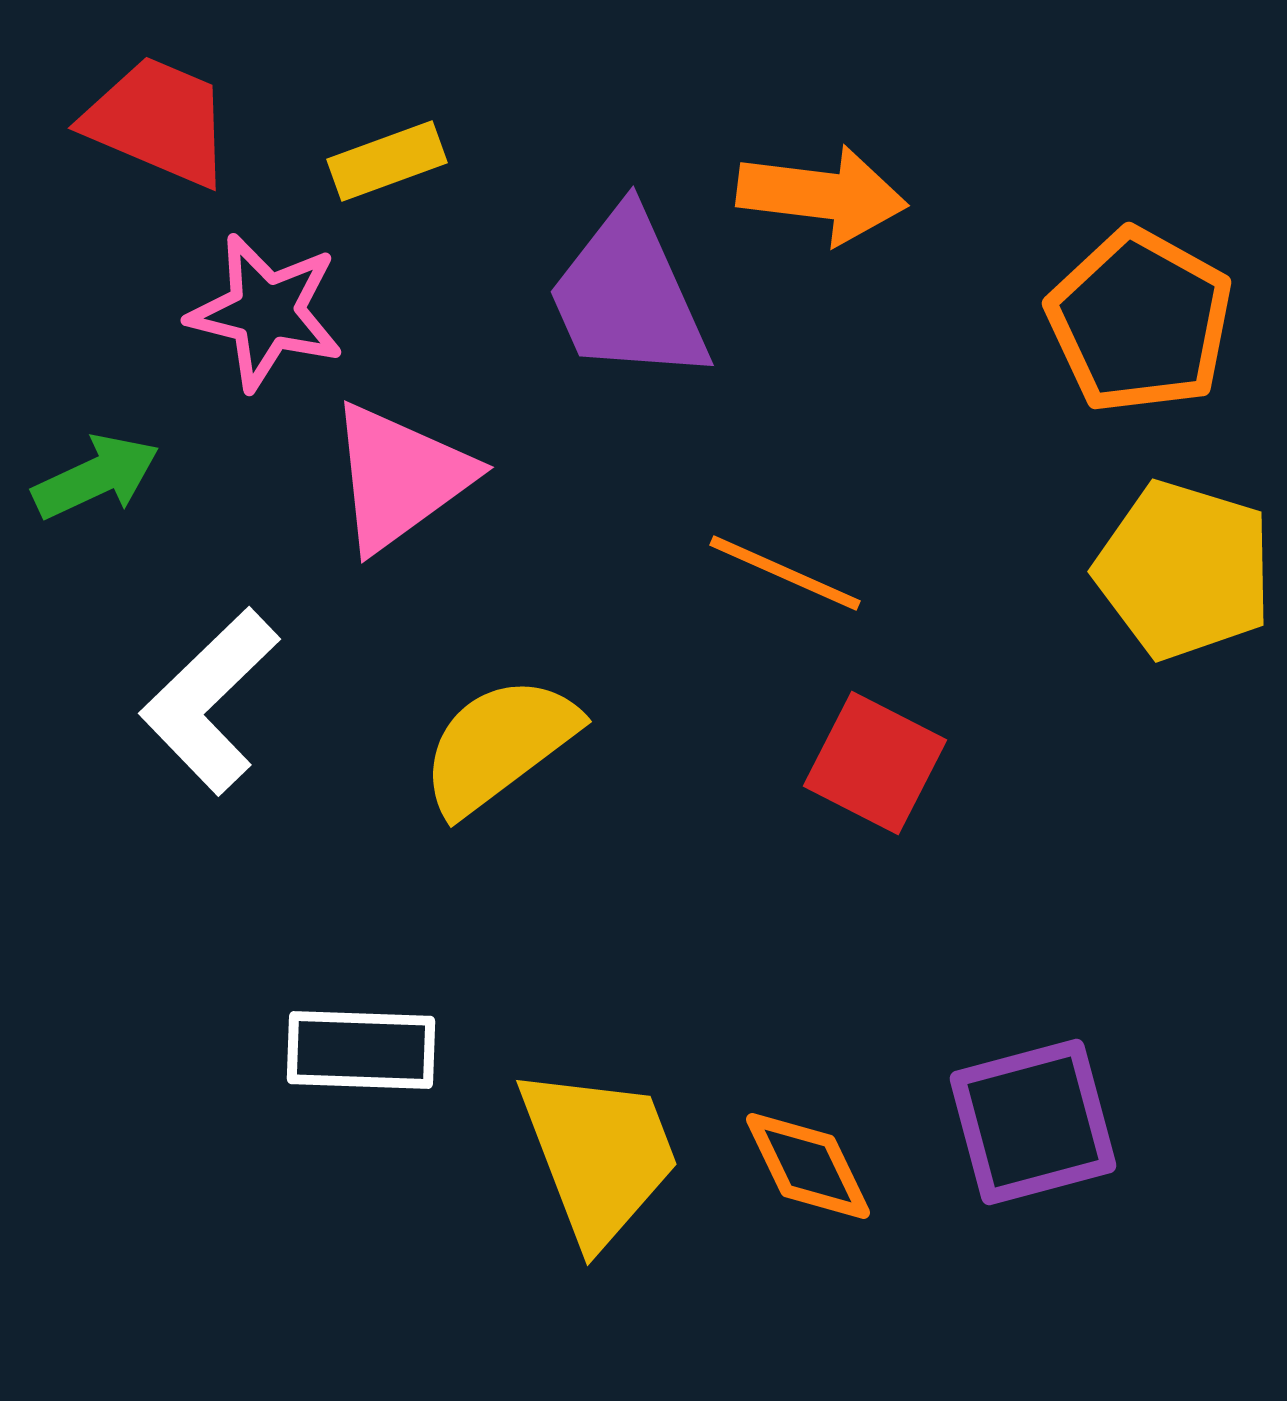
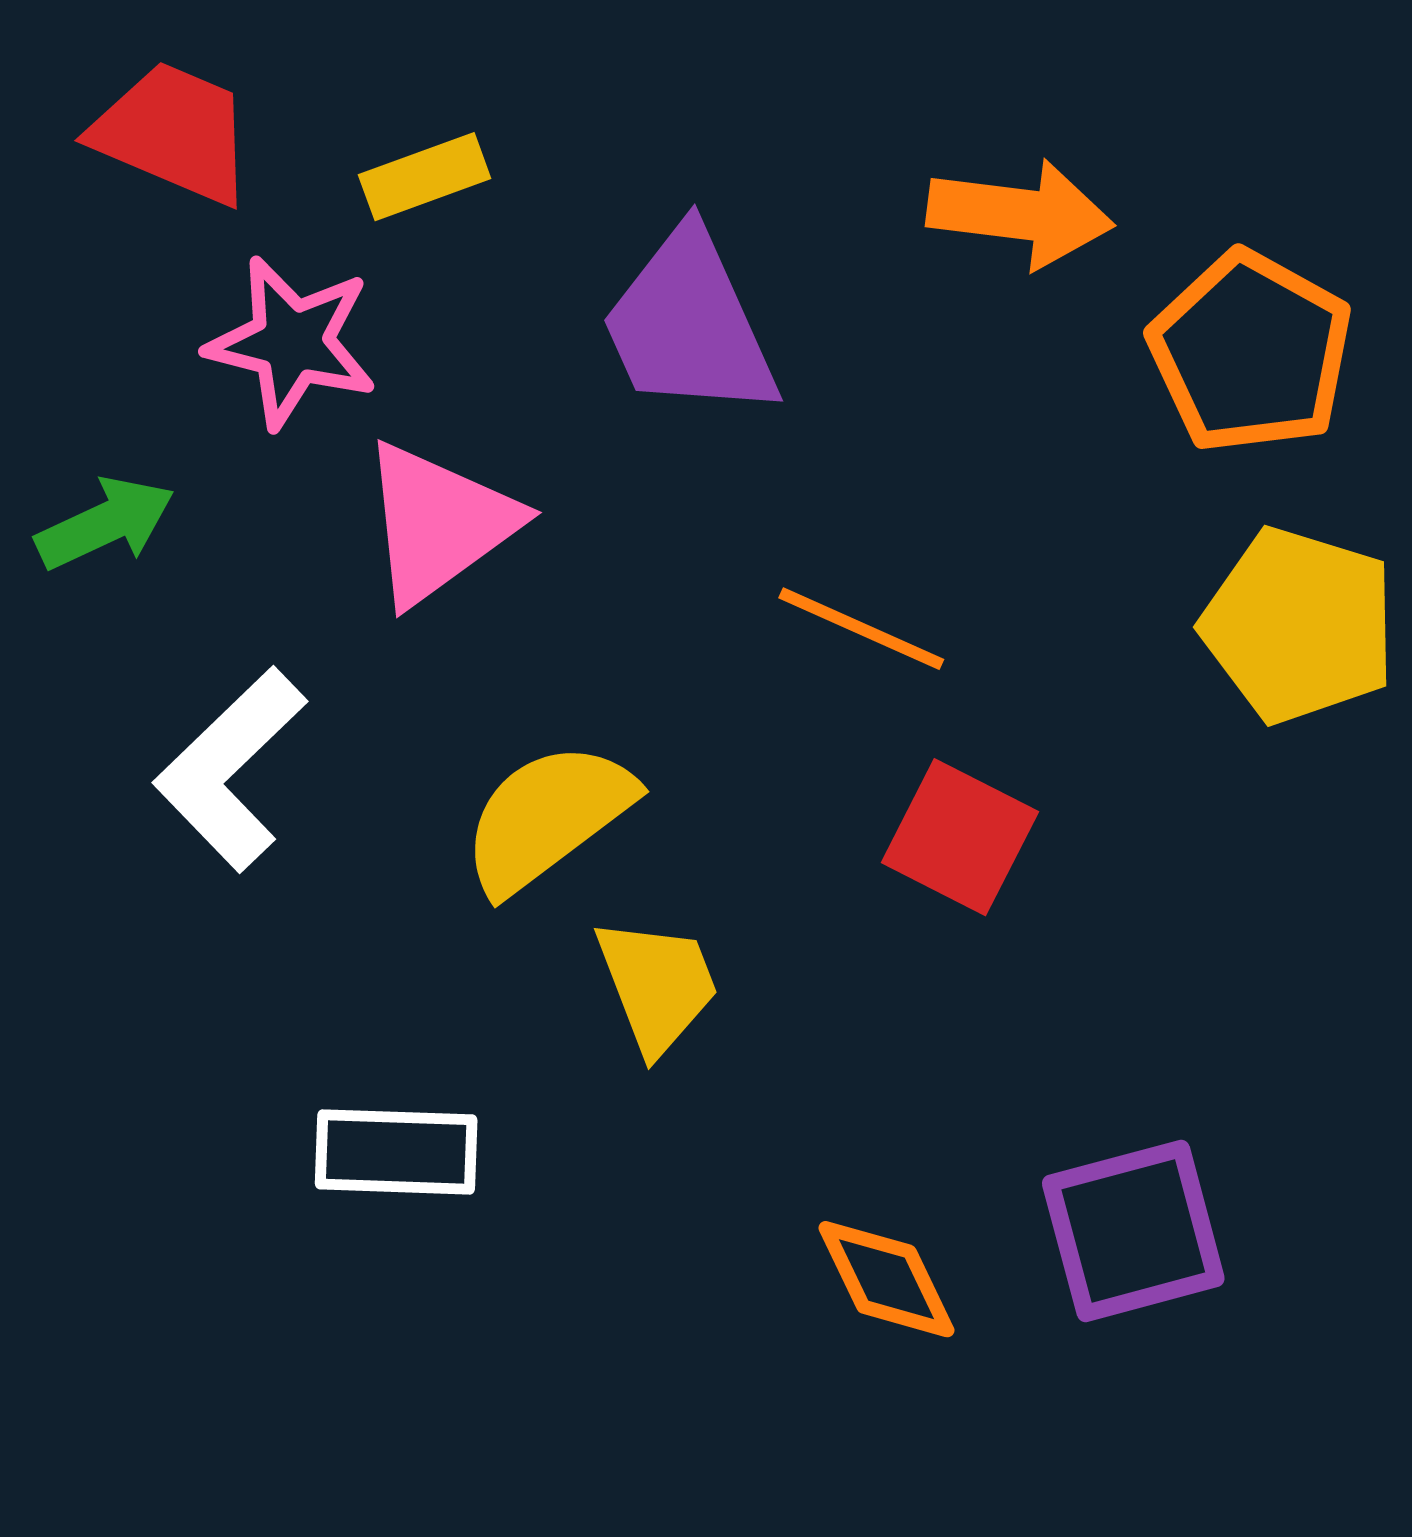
orange arrow: (822, 195) -> (1020, 214), moved
yellow trapezoid: (599, 1155) -> (657, 985), moved, size x0.7

